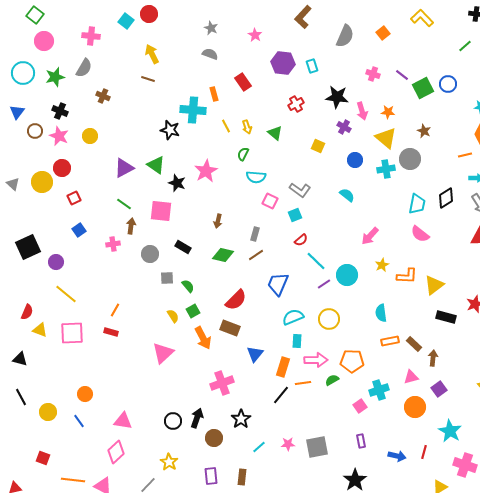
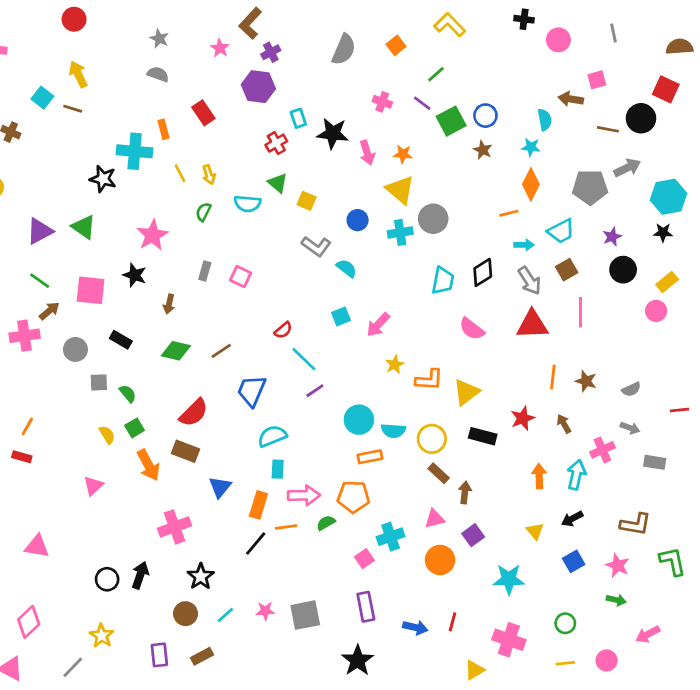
brown L-shape: (303, 17) -> (250, 23), moved
cyan square: (126, 21) -> (42, 98), moved
green line: (465, 46) -> (436, 74), moved
cyan rectangle: (312, 66) -> (298, 118), moved
purple cross: (344, 127) -> (271, 52), moved, turned 32
brown star: (424, 131) -> (483, 150), moved
green triangle: (275, 133) -> (278, 183), moved
cyan semicircle: (256, 177) -> (247, 204), moved
black star: (177, 183) -> (135, 275), moved
gray L-shape: (300, 190) -> (316, 246), moved
cyan square: (295, 215) -> (341, 316), moved
brown arrow: (131, 226) -> (49, 311), turned 42
gray rectangle: (255, 234) -> (205, 271), moved
pink semicircle: (420, 234) -> (472, 329), moved
pink cross: (113, 244) -> (25, 336), size x1.5
cyan circle: (347, 275) -> (359, 420), moved
cyan semicircle: (381, 313) -> (393, 431), turned -78
yellow circle: (329, 319) -> (432, 439), moved
orange rectangle: (390, 341) -> (370, 457), moved
pink triangle: (163, 353) -> (93, 486), size x0.7
pink triangle: (123, 421) -> (37, 546), moved
cyan star: (450, 431) -> (509, 579), moved, turned -30
brown circle: (214, 438) -> (186, 614), moved
purple rectangle: (361, 441) -> (366, 607), size x1.5
brown rectangle: (242, 477) -> (202, 656), turned 56

